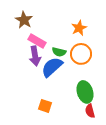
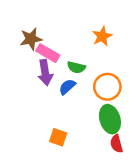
brown star: (24, 20) -> (31, 39), moved, turned 30
orange circle: (81, 54) -> (107, 87), moved
blue semicircle: (52, 67) -> (67, 87), size x0.6

